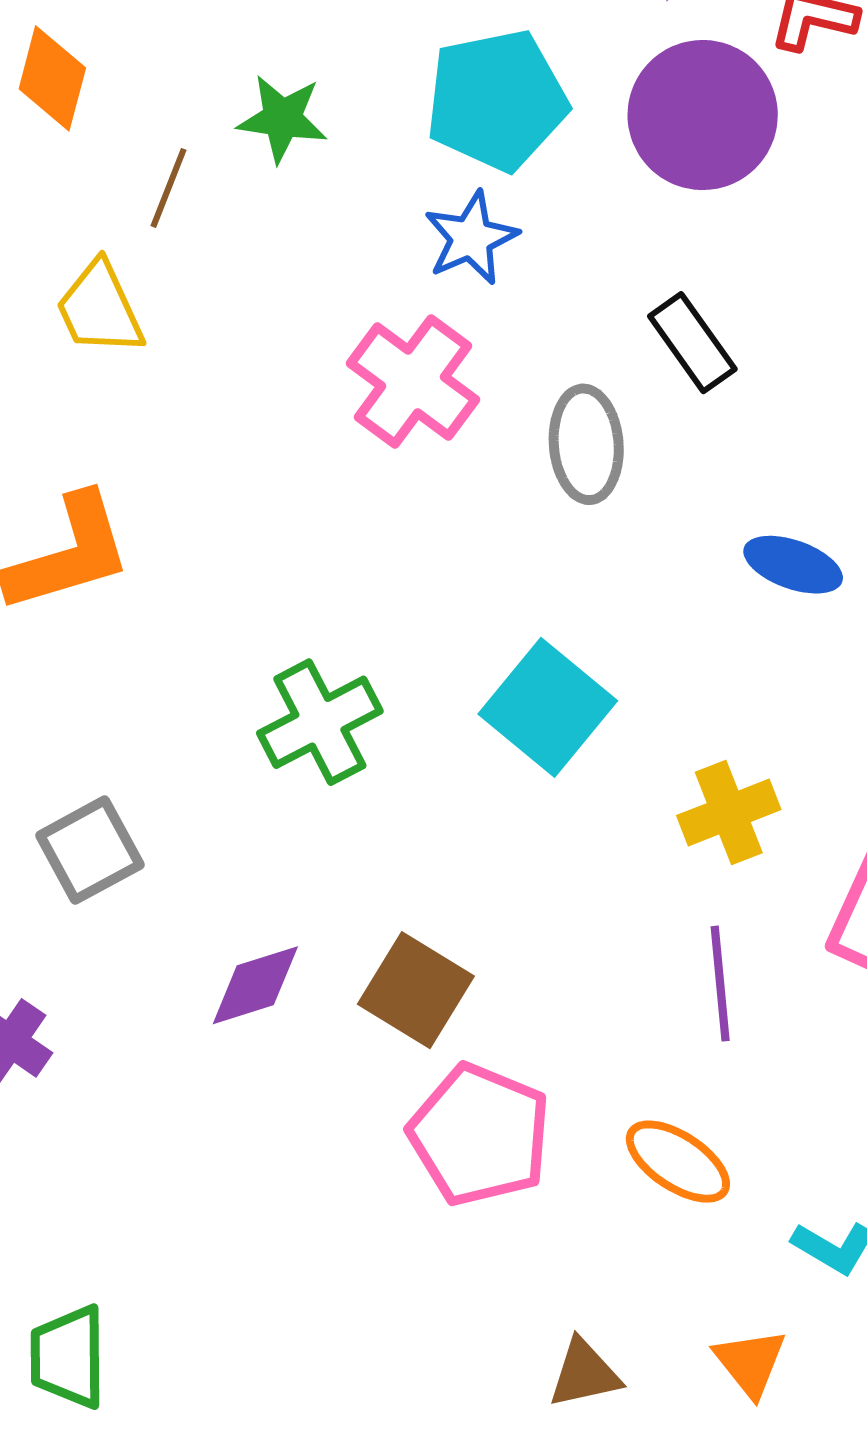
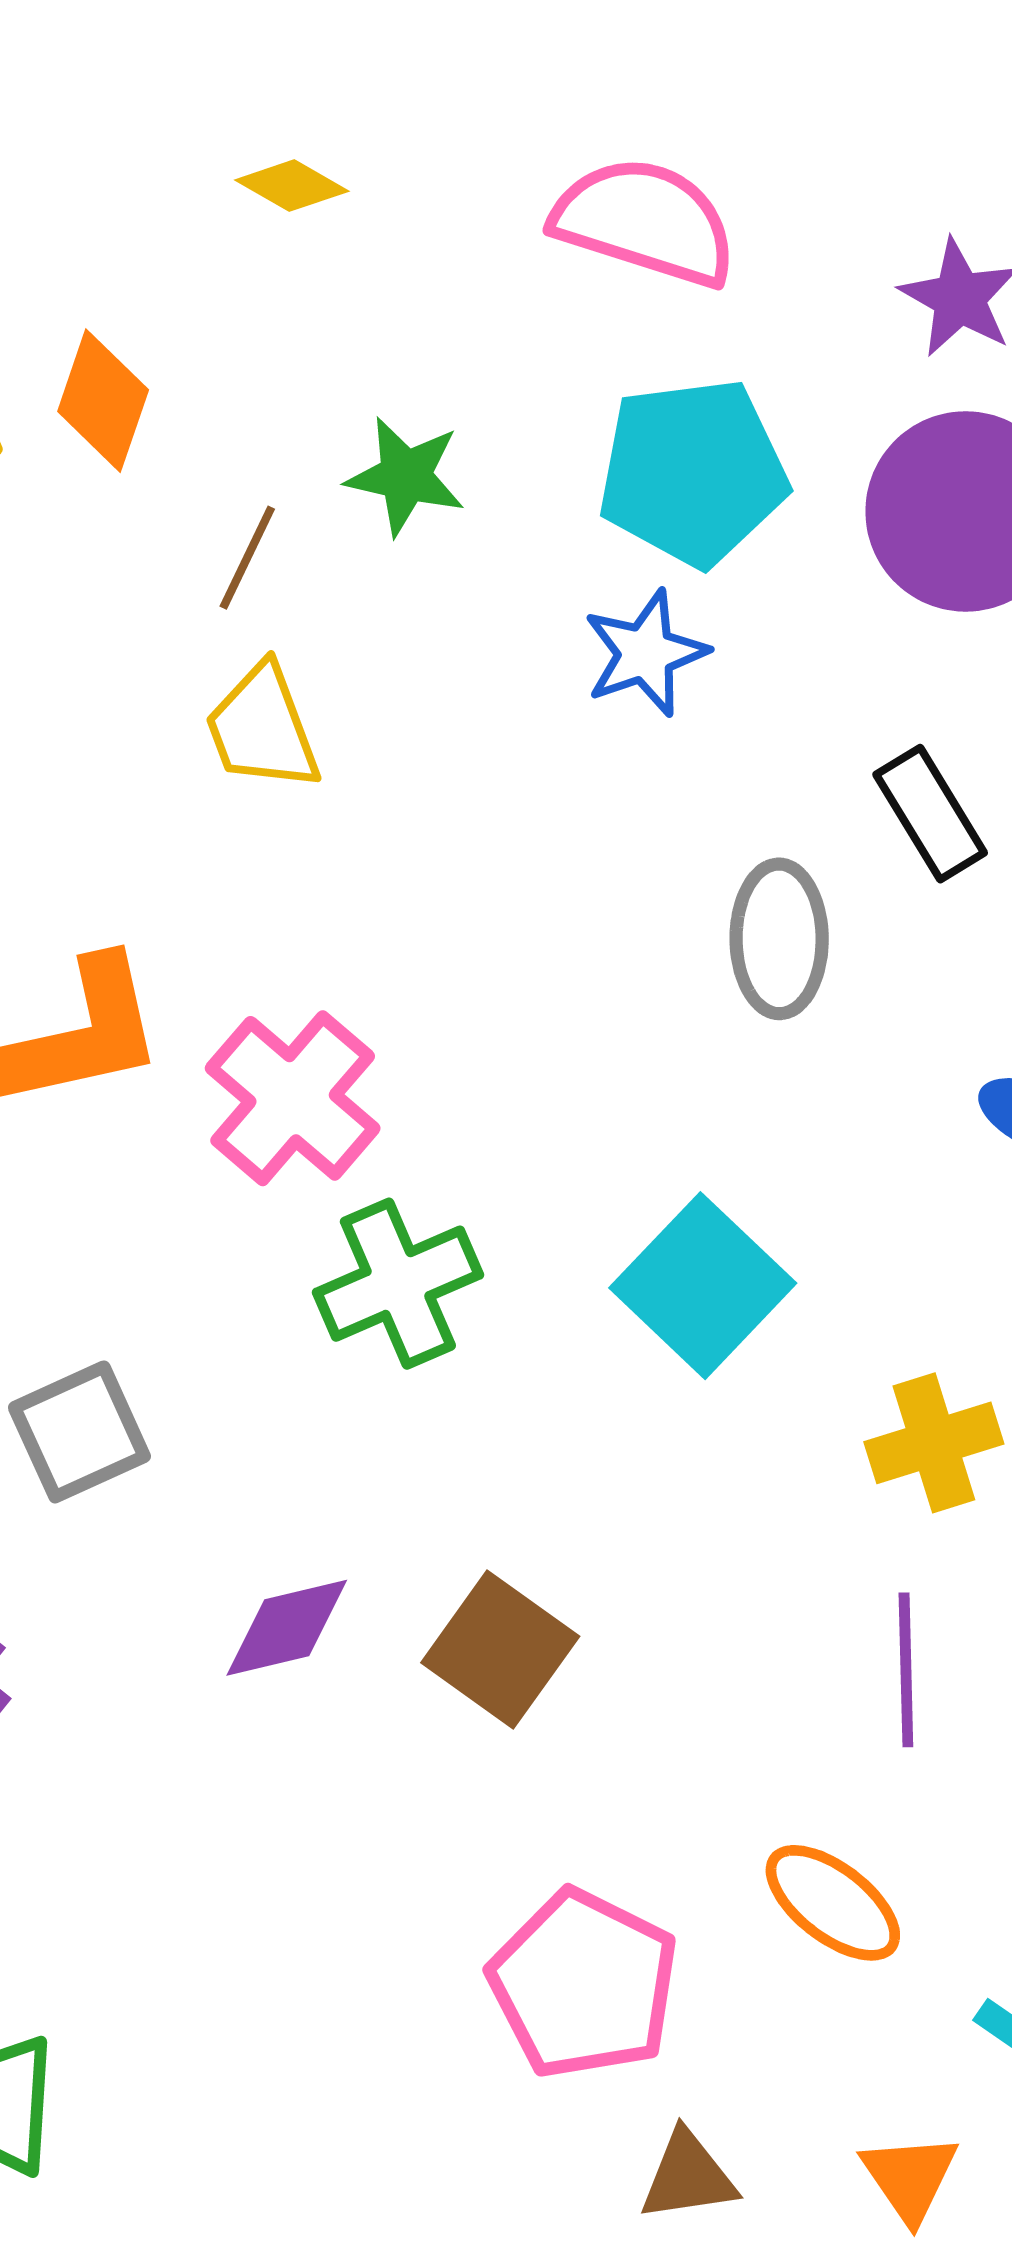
yellow trapezoid: (100, 309) -> (262, 728), moved
pink cross: (413, 382) -> (293, 1098), moved
pink pentagon: (480, 1135) -> (584, 1984), moved

